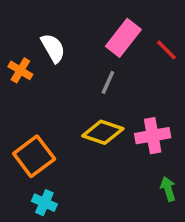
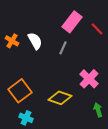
white semicircle: (53, 48) -> (35, 41), moved
yellow diamond: (103, 132) -> (60, 98), moved
pink cross: (153, 136) -> (89, 79), turned -36

